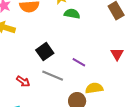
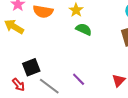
black square: (45, 52) -> (31, 67), moved

